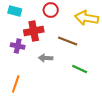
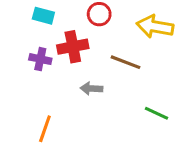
purple cross: (18, 46) -> (40, 59), moved
green line: (80, 69) -> (156, 113), moved

